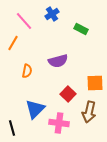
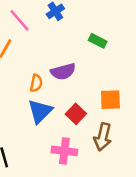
green rectangle: (81, 29) -> (98, 41), moved
orange semicircle: (27, 71) -> (36, 83), moved
blue triangle: (35, 109) -> (40, 111), moved

